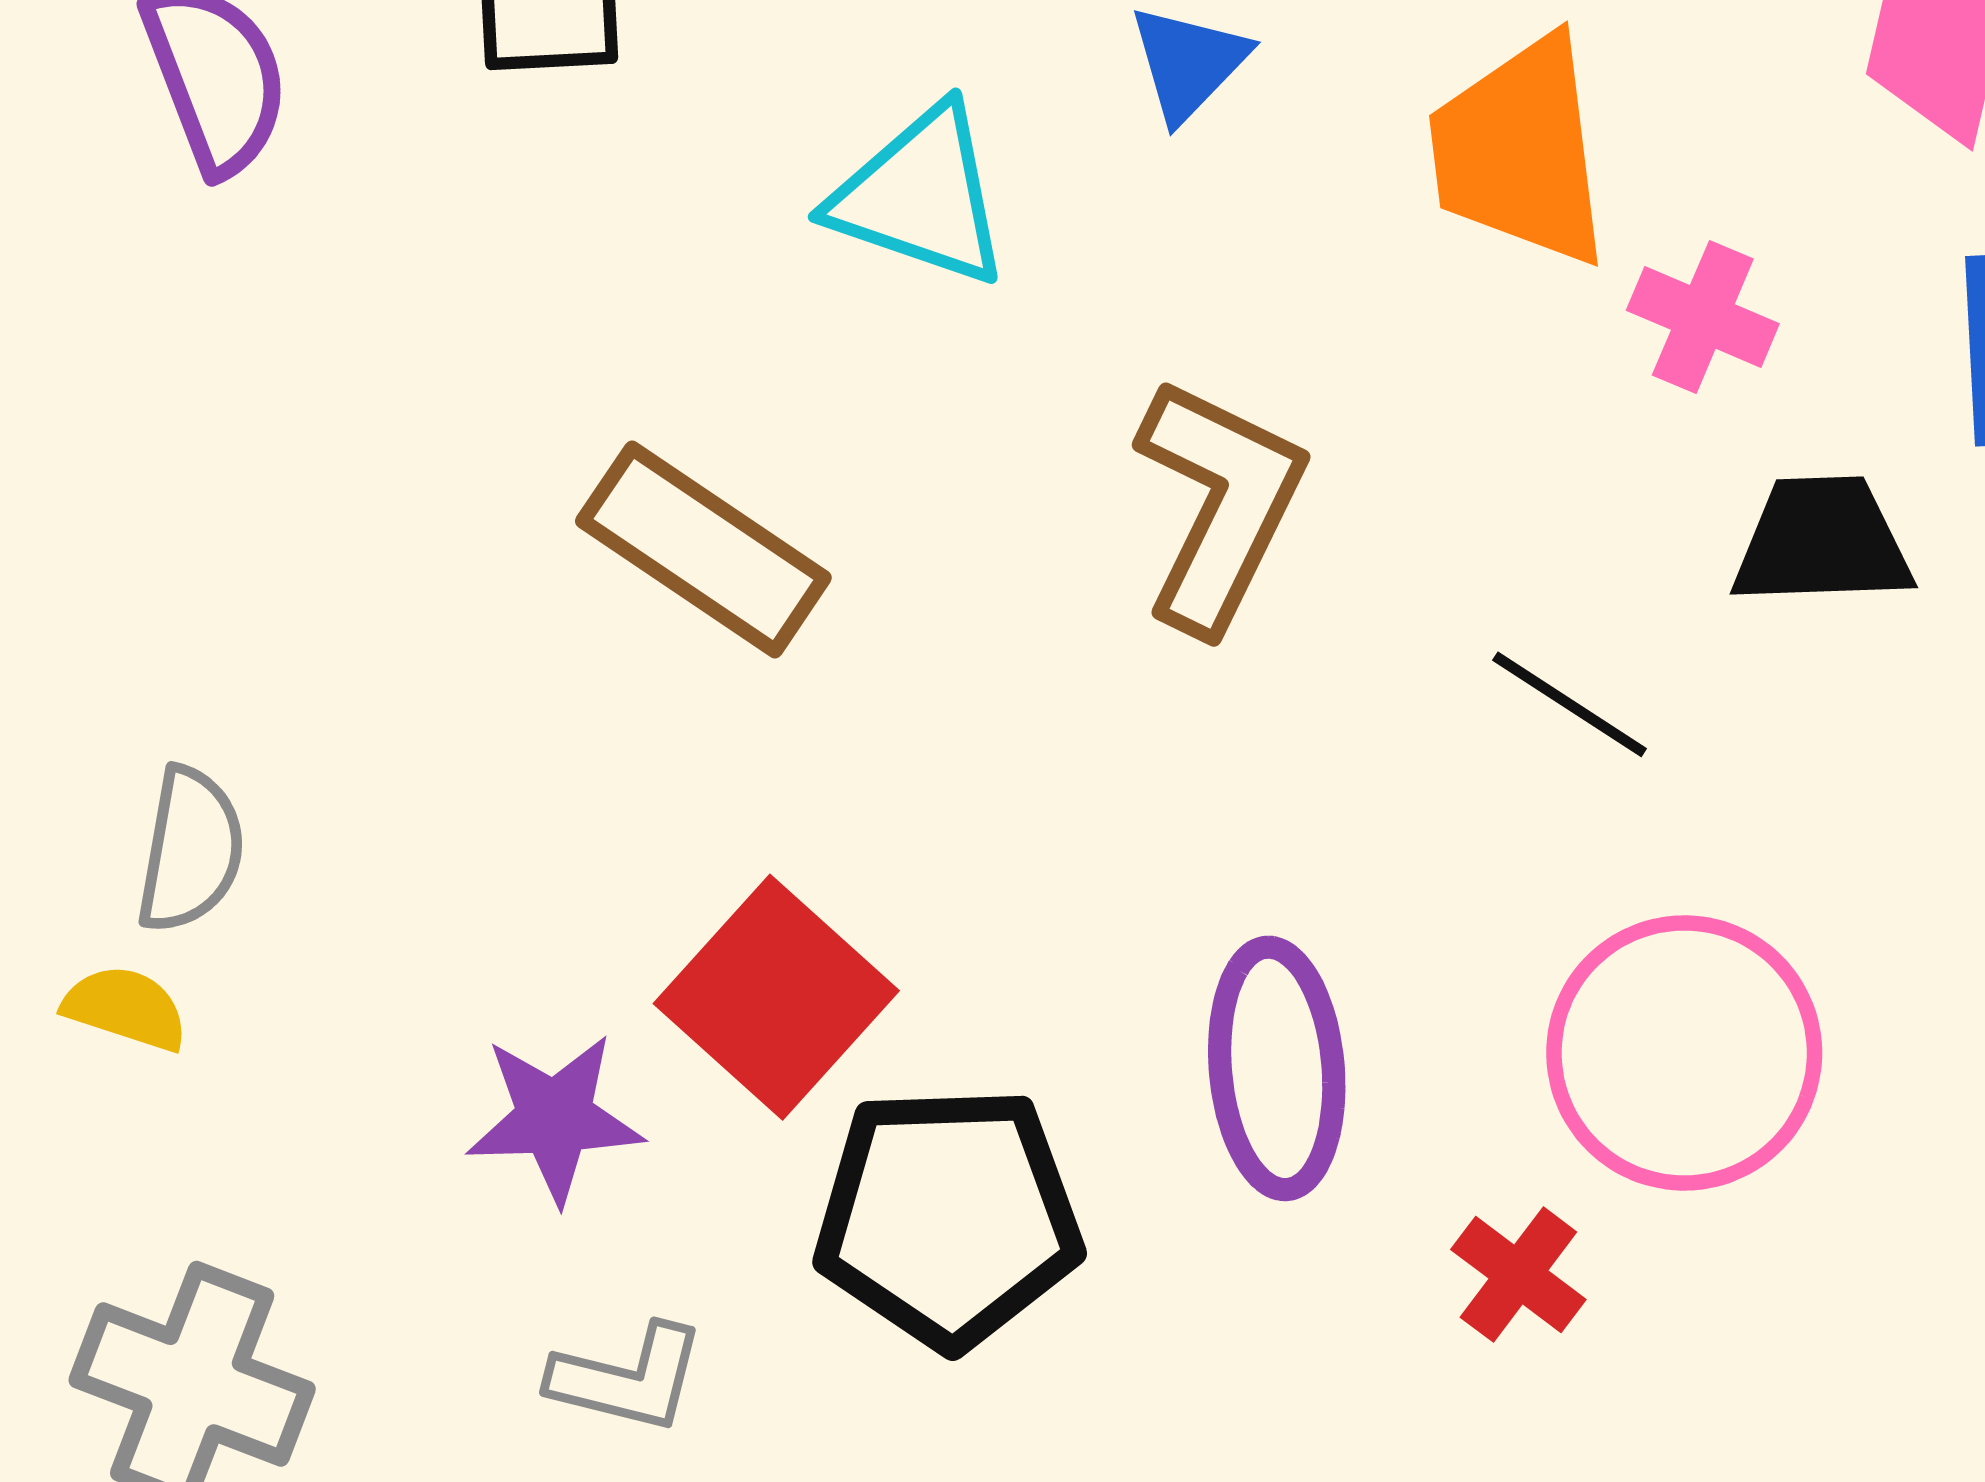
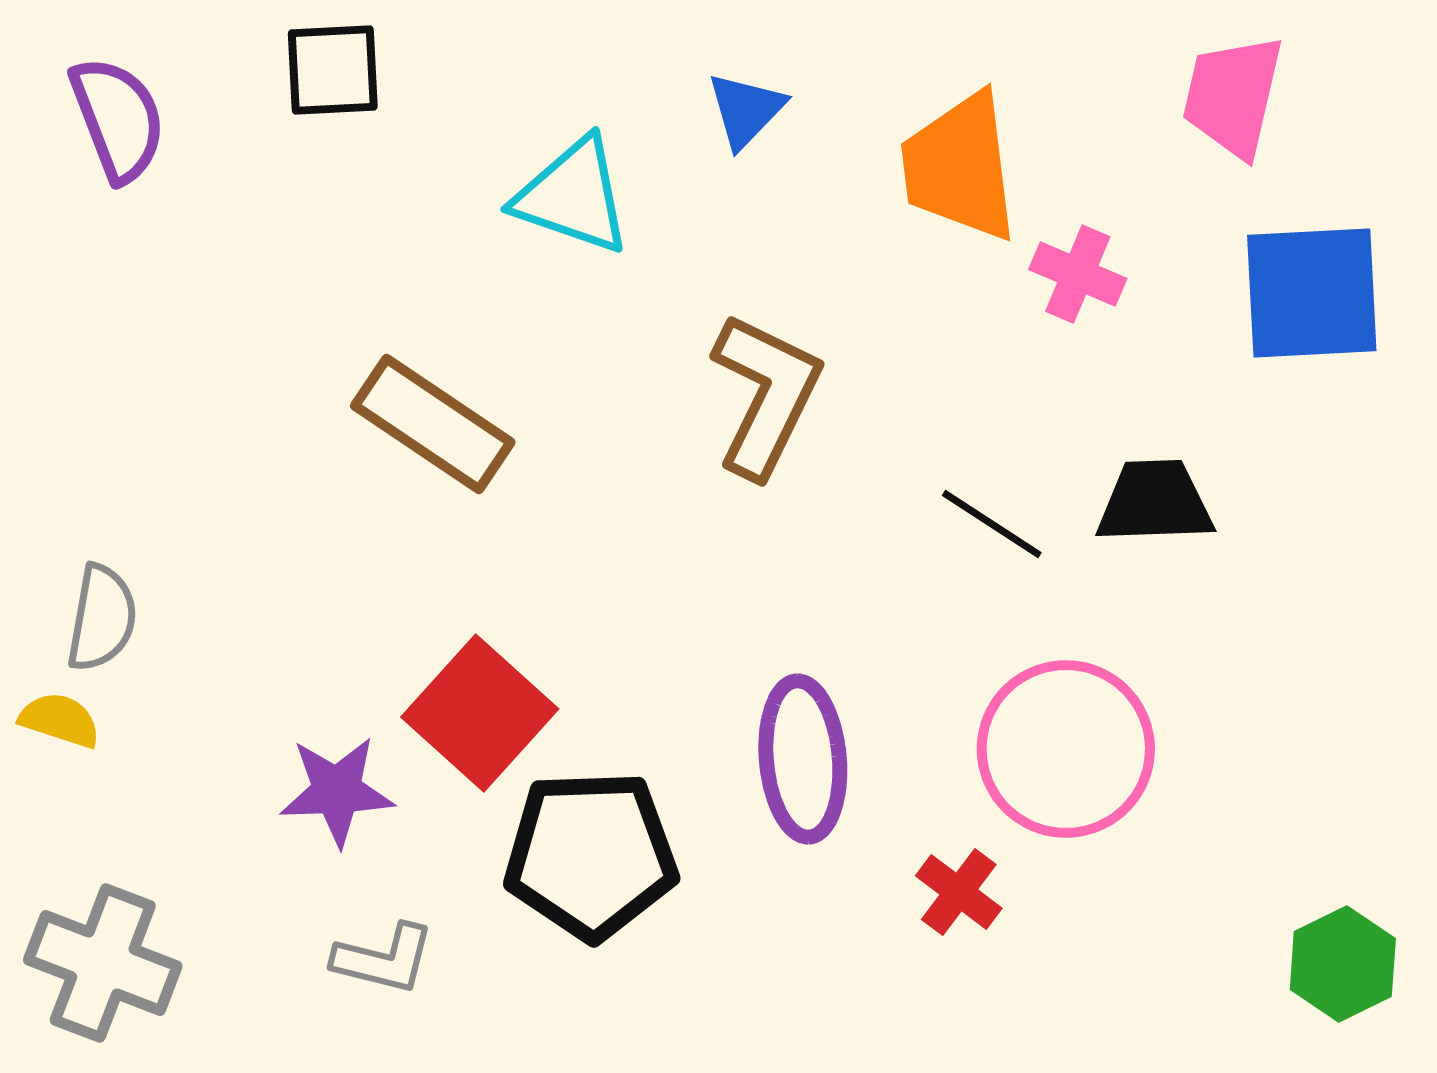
black trapezoid: (1822, 542) -> (1155, 502), moved

